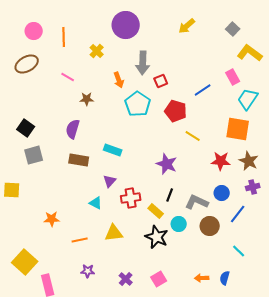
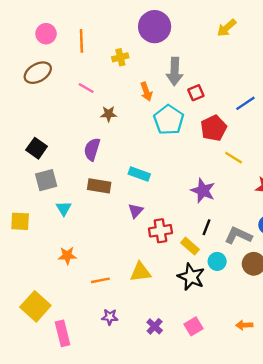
yellow cross: (97, 51) -> (120, 57), turned 32
red pentagon: (176, 111) -> (214, 128), turned 30
cyan triangle: (96, 203) -> (64, 208), moved, turned 32

